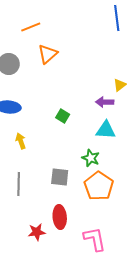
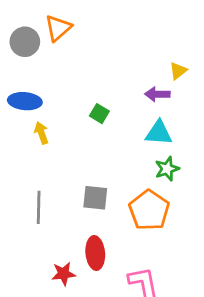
orange triangle: (48, 54) -> (58, 28), moved
yellow arrow: (21, 141) -> (41, 133), moved
green star: (91, 158) -> (167, 169), moved, turned 30

